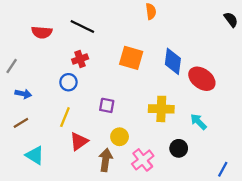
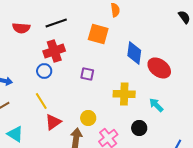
black line: (82, 27) -> (56, 23), turned -45
orange square: (131, 58) -> (98, 34), moved
red cross: (80, 59) -> (54, 51), size x1.5
purple square: (107, 105) -> (87, 74), moved
yellow line: (65, 117) -> (41, 101), turned -54

